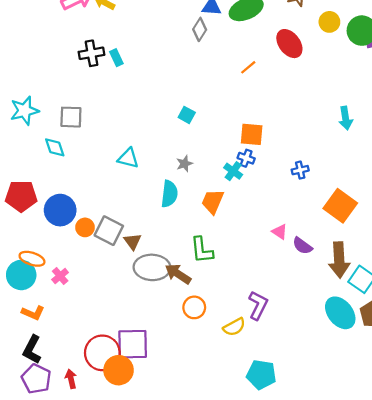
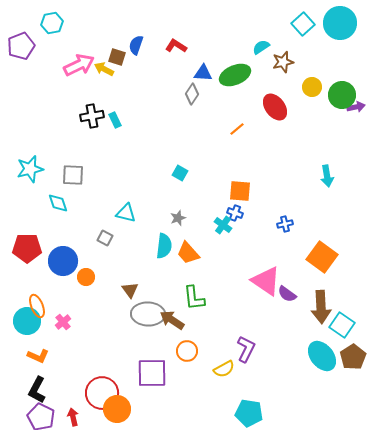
orange trapezoid: (213, 201) -> (188, 253), moved, turned -65
gray square: (109, 231) -> (105, 238), moved, size x0.6
pink triangle: (280, 232) -> (266, 281), size x2.0
orange ellipse: (32, 259) -> (37, 306), turned 50
purple square: (133, 344) -> (152, 373), moved

